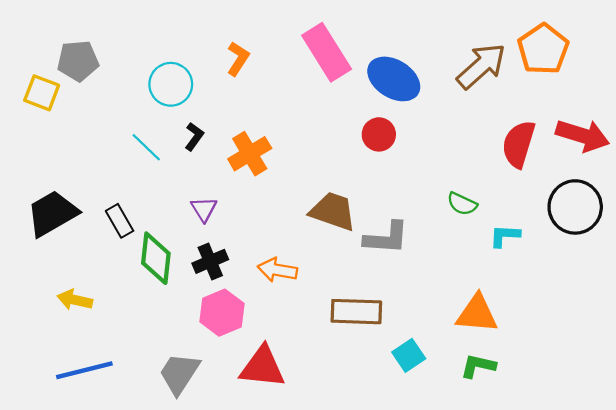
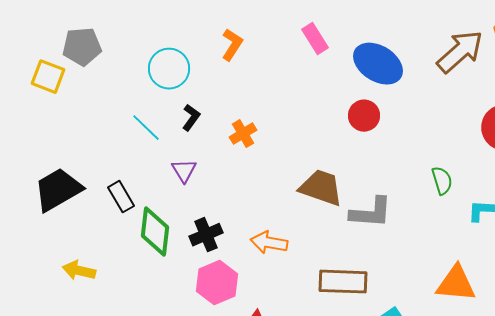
pink rectangle: (327, 52) -> (315, 39), size x0.6
orange cross: (250, 154) -> (243, 134), size x0.7
green semicircle: (462, 204) -> (442, 181), turned -132
purple triangle: (204, 209) -> (184, 171), moved

